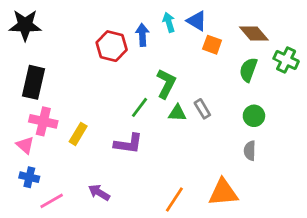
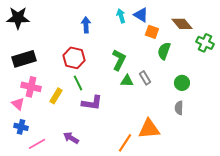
blue arrow: (142, 35) -> (86, 25), moved
red hexagon: (112, 46) -> (74, 58), moved
green semicircle: (248, 70) -> (164, 51), moved
black rectangle: (33, 82) -> (24, 59), turned 60
green line: (140, 107) -> (78, 83), moved, turned -63
orange triangle: (223, 193) -> (149, 129), moved

